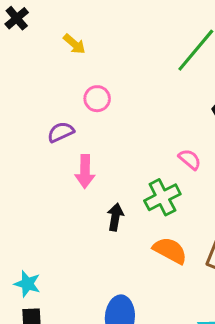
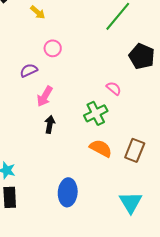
pink arrow: (85, 172) -> (45, 96), turned 30
black arrow: (115, 217) -> (50, 124), moved

